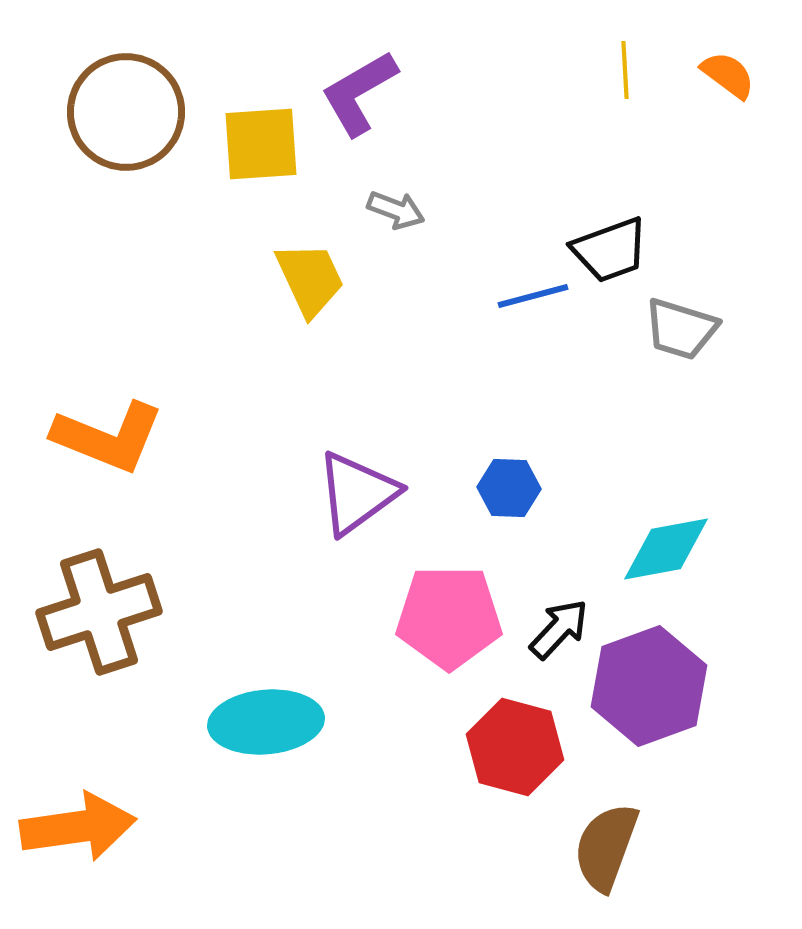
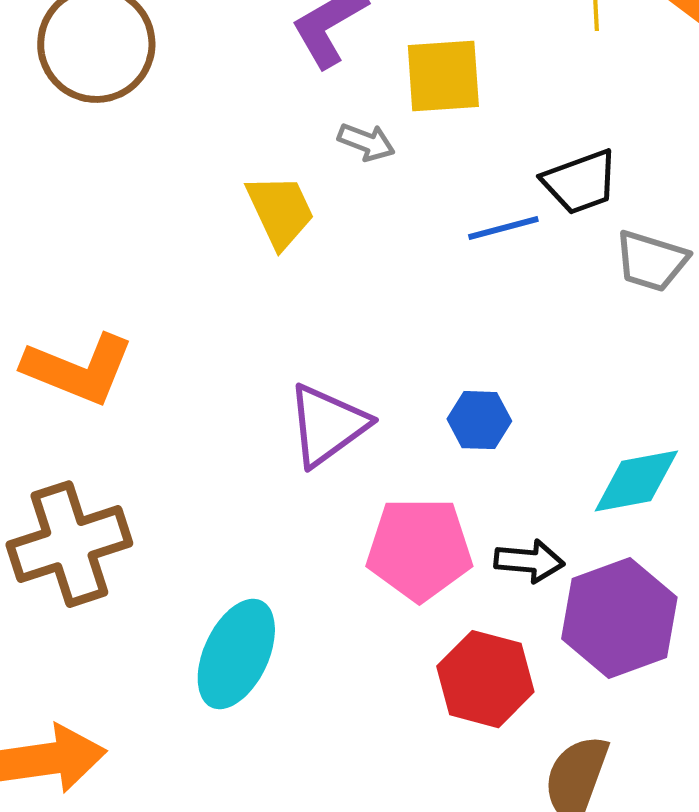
yellow square: (261, 144) -> (443, 76), moved
black arrow: (559, 629) -> (529, 561), turned 52
cyan ellipse: (266, 722) -> (236, 654), turned -60

